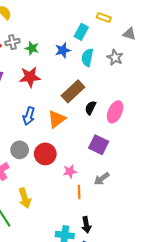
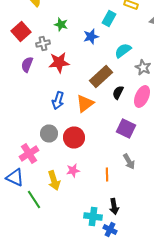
gray cross: (12, 42) -> (43, 44), moved
green star: (32, 48) -> (61, 24), moved
cyan semicircle: (87, 57) -> (123, 50), moved, turned 42
gray star: (115, 57) -> (143, 68), moved
pink star: (70, 171) -> (73, 170), moved
gray arrow: (102, 179) -> (129, 162), turned -84

